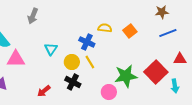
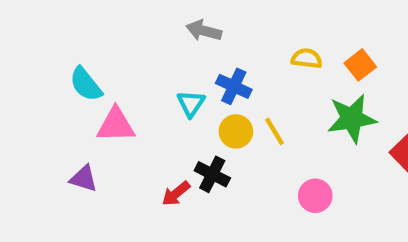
gray arrow: (33, 16) -> (204, 31), moved, turned 84
blue cross: (87, 42) -> (234, 86), moved
green star: (126, 76) -> (352, 119), moved
black cross: (73, 82) -> (212, 174), moved

